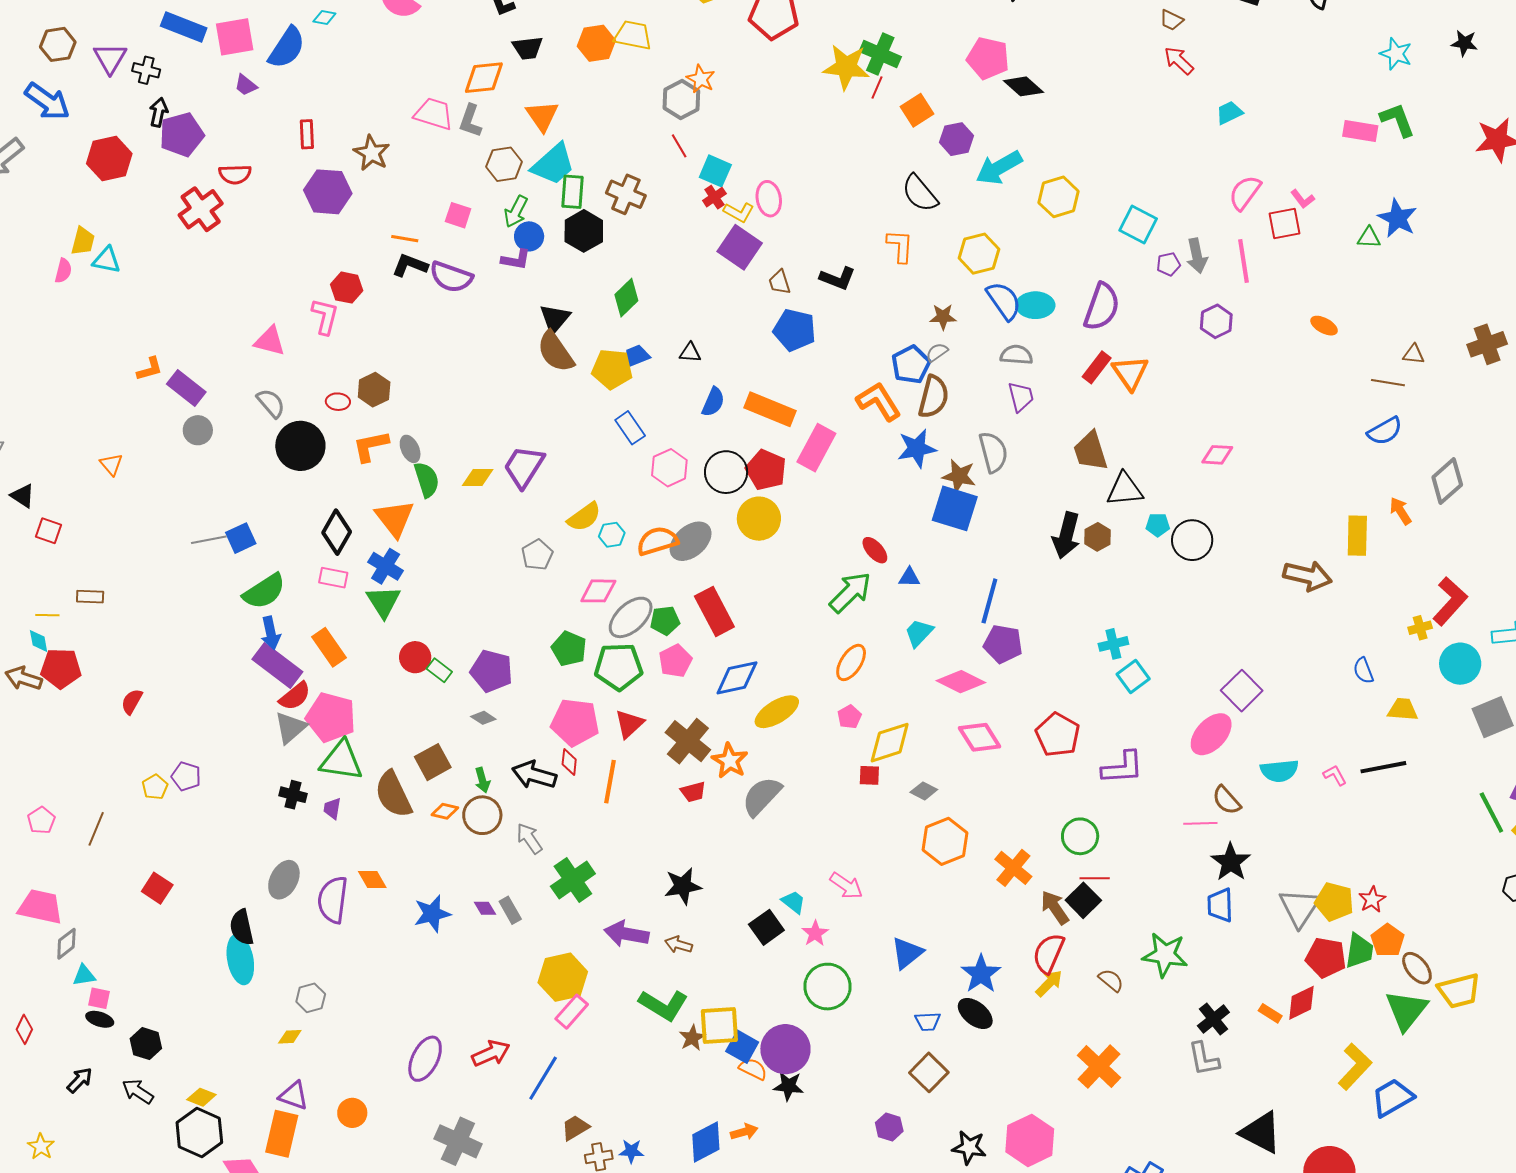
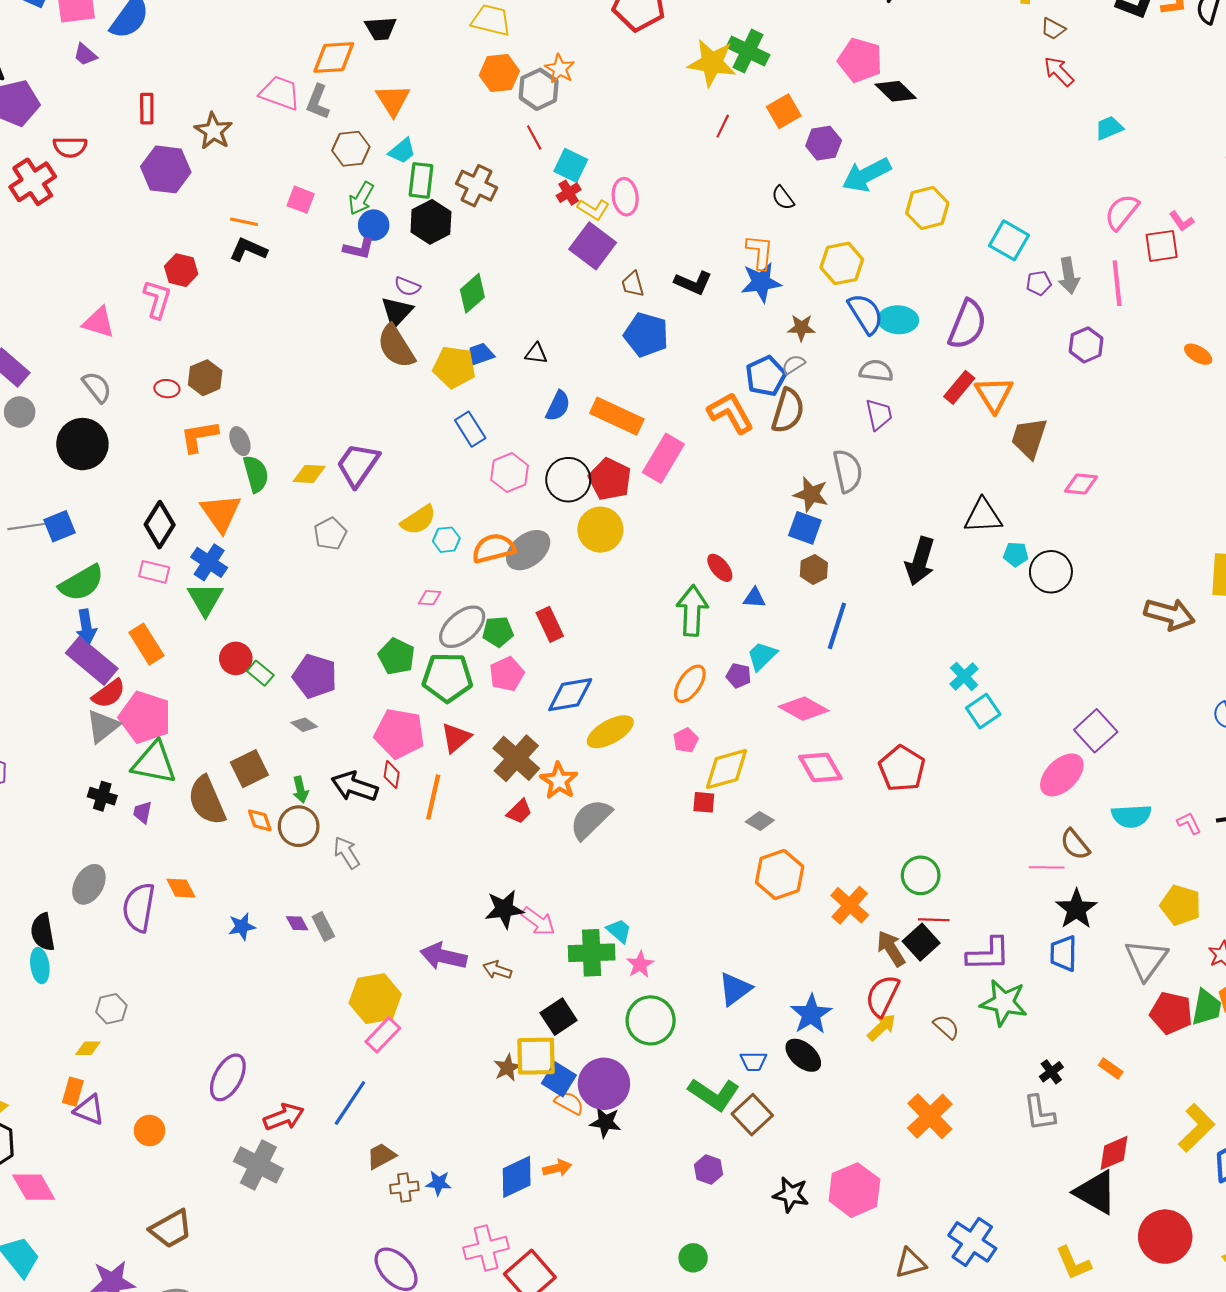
orange hexagon: (596, 43) -> (499, 73), moved
red line: (877, 87) -> (723, 126), moved
cyan trapezoid: (553, 164) -> (402, 151), size x0.6
black semicircle: (920, 193) -> (783, 198), size x0.6
purple semicircle: (451, 277) -> (407, 286), moved, size x0.6
black circle: (300, 446) -> (82, 444), moved
blue star: (917, 448) -> (761, 282), moved
brown trapezoid: (1091, 451) -> (1029, 438), moved, turned 33
blue square: (955, 508) -> (805, 528), size x0.7
brown hexagon: (1098, 537) -> (814, 569), moved
gray pentagon: (537, 555) -> (330, 534), moved
pink diamond: (598, 591) -> (430, 598), size x0.6
green arrow: (850, 592) -> (692, 611), turned -45
red rectangle: (714, 612) -> (550, 624), size x0.7
purple pentagon: (1003, 644) -> (739, 676), moved, size x0.6
cyan cross: (1113, 644) -> (964, 676), turned -32
purple L-shape: (1123, 768) -> (988, 954), moved
red trapezoid: (693, 792) -> (519, 811), turned -32
orange diamond: (445, 811) -> (260, 820), turned 56
green cross: (573, 880) -> (592, 953), moved, turned 30
pink arrow: (846, 886) -> (538, 921), moved
yellow pentagon: (1334, 902) -> (1181, 905), moved
blue star: (432, 914) -> (242, 926), size x0.7
black square: (766, 927) -> (559, 1017), moved
cyan ellipse: (240, 960) -> (40, 966), size x0.7
red diamond: (1301, 1003) -> (1114, 1153), moved
green L-shape: (663, 1005) -> (714, 1094), moved
black cross: (1213, 1019) -> (1051, 1072), size x0.7
red arrow: (491, 1053) -> (284, 1117), moved
orange rectangle: (282, 1134) -> (73, 1092), moved, size x0.6

